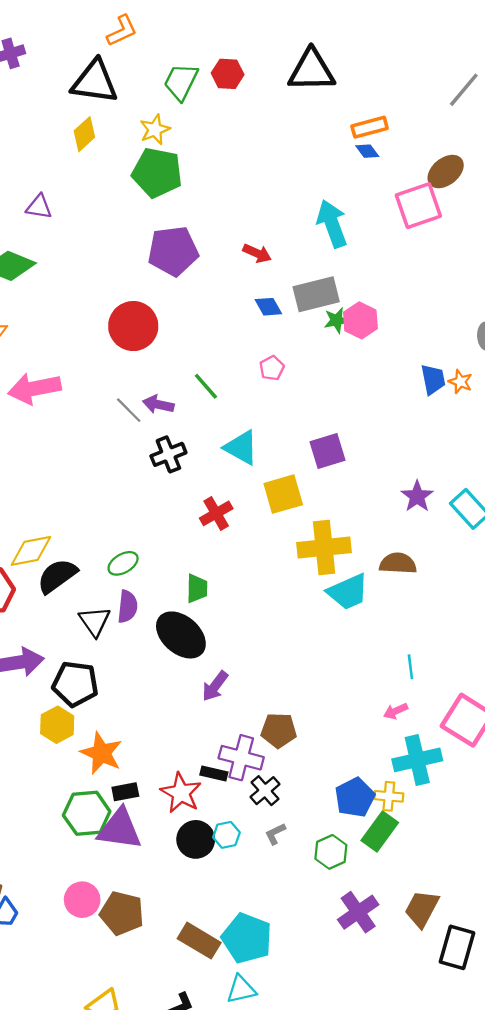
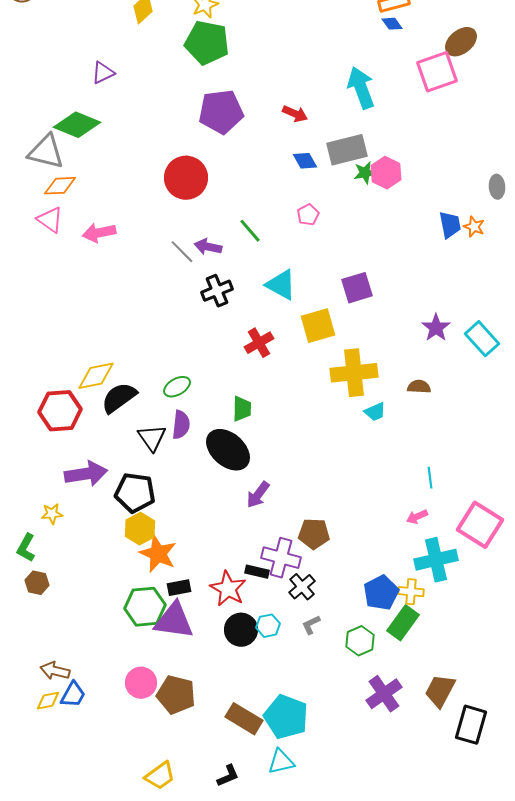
purple triangle: (39, 207) -> (103, 73), turned -35
pink arrow: (34, 388) -> (99, 233), size x0.7
brown semicircle: (398, 563) -> (419, 387), size x0.7
cyan trapezoid: (348, 592) -> (375, 412), size x0.6
yellow hexagon: (57, 725) -> (140, 529), moved

